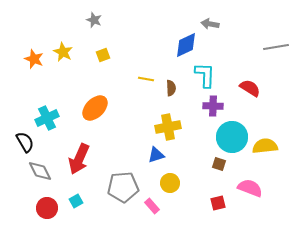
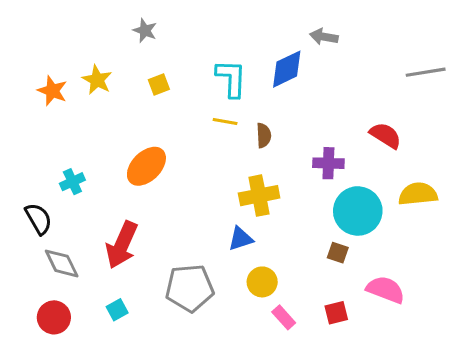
cyan L-shape: (205, 75) -> (231, 78), moved
cyan cross: (47, 118) -> (72, 182), size x0.7
yellow semicircle: (265, 146) -> (418, 194), moved
pink rectangle: (152, 206) -> (284, 317), moved
red circle: (47, 208) -> (54, 317), moved

